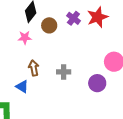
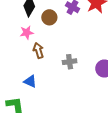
brown arrow: (34, 68) -> (38, 51), moved

